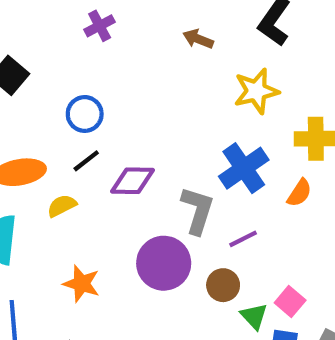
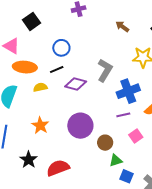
gray L-shape: (197, 210) -> (105, 70), moved
purple line: (243, 239) -> (123, 115), moved
pink square: (290, 302) -> (136, 136), moved
green triangle: (254, 316) -> (116, 160), turned 40

